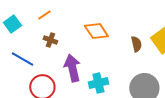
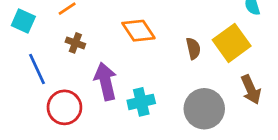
cyan square: (12, 24) -> (23, 21), turned -30
blue line: (22, 59) -> (37, 69), turned 35

